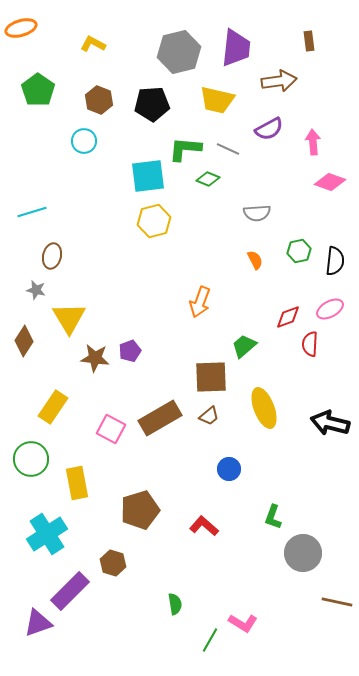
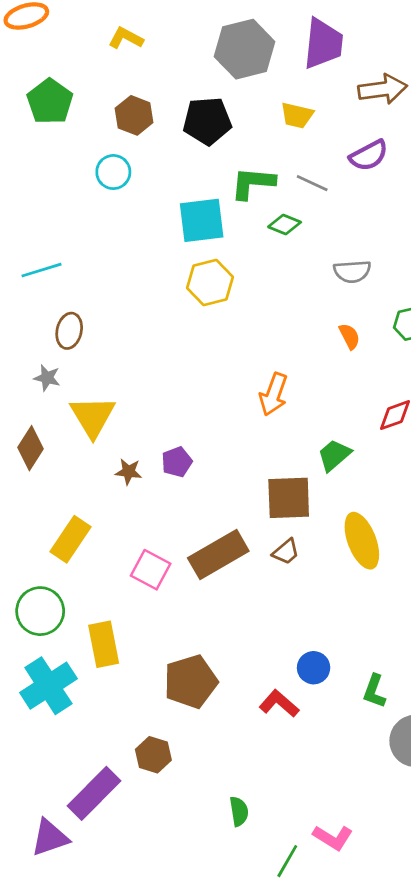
yellow trapezoid: (217, 100) -> (297, 115), size x0.7
brown star: (95, 358) -> (129, 472), size x0.7
blue circle: (229, 469) -> (314, 668), moved
cyan cross: (47, 534) -> (48, 686), moved

